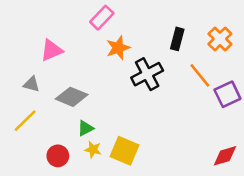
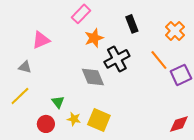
black rectangle: (177, 39) -> (132, 24), moved, turned -36
gray diamond: (72, 97) -> (93, 77), moved, turned 45
green triangle: (85, 128) -> (58, 102), moved, turned -40

